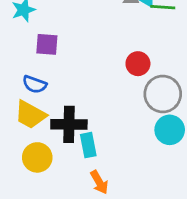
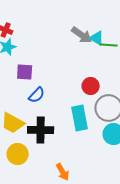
blue semicircle: (34, 84) -> (37, 95), moved, turned -66
cyan rectangle: (88, 145) -> (80, 118), moved, size x1.4

